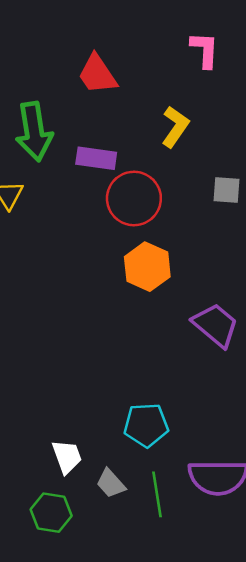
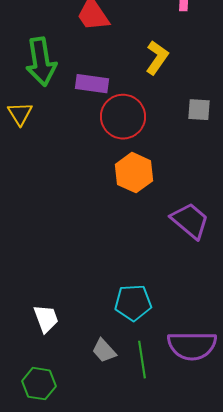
white trapezoid: (67, 457) -> (46, 319), moved
green hexagon: (51, 513) -> (39, 384), moved

